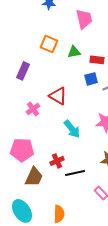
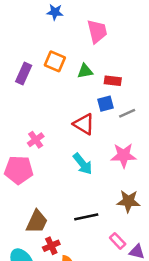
purple rectangle: (23, 71) -> (24, 73), moved
red triangle: (58, 96) -> (84, 124), moved
pink pentagon: (22, 150) -> (19, 170), moved
red cross: (57, 161) -> (51, 246), moved

